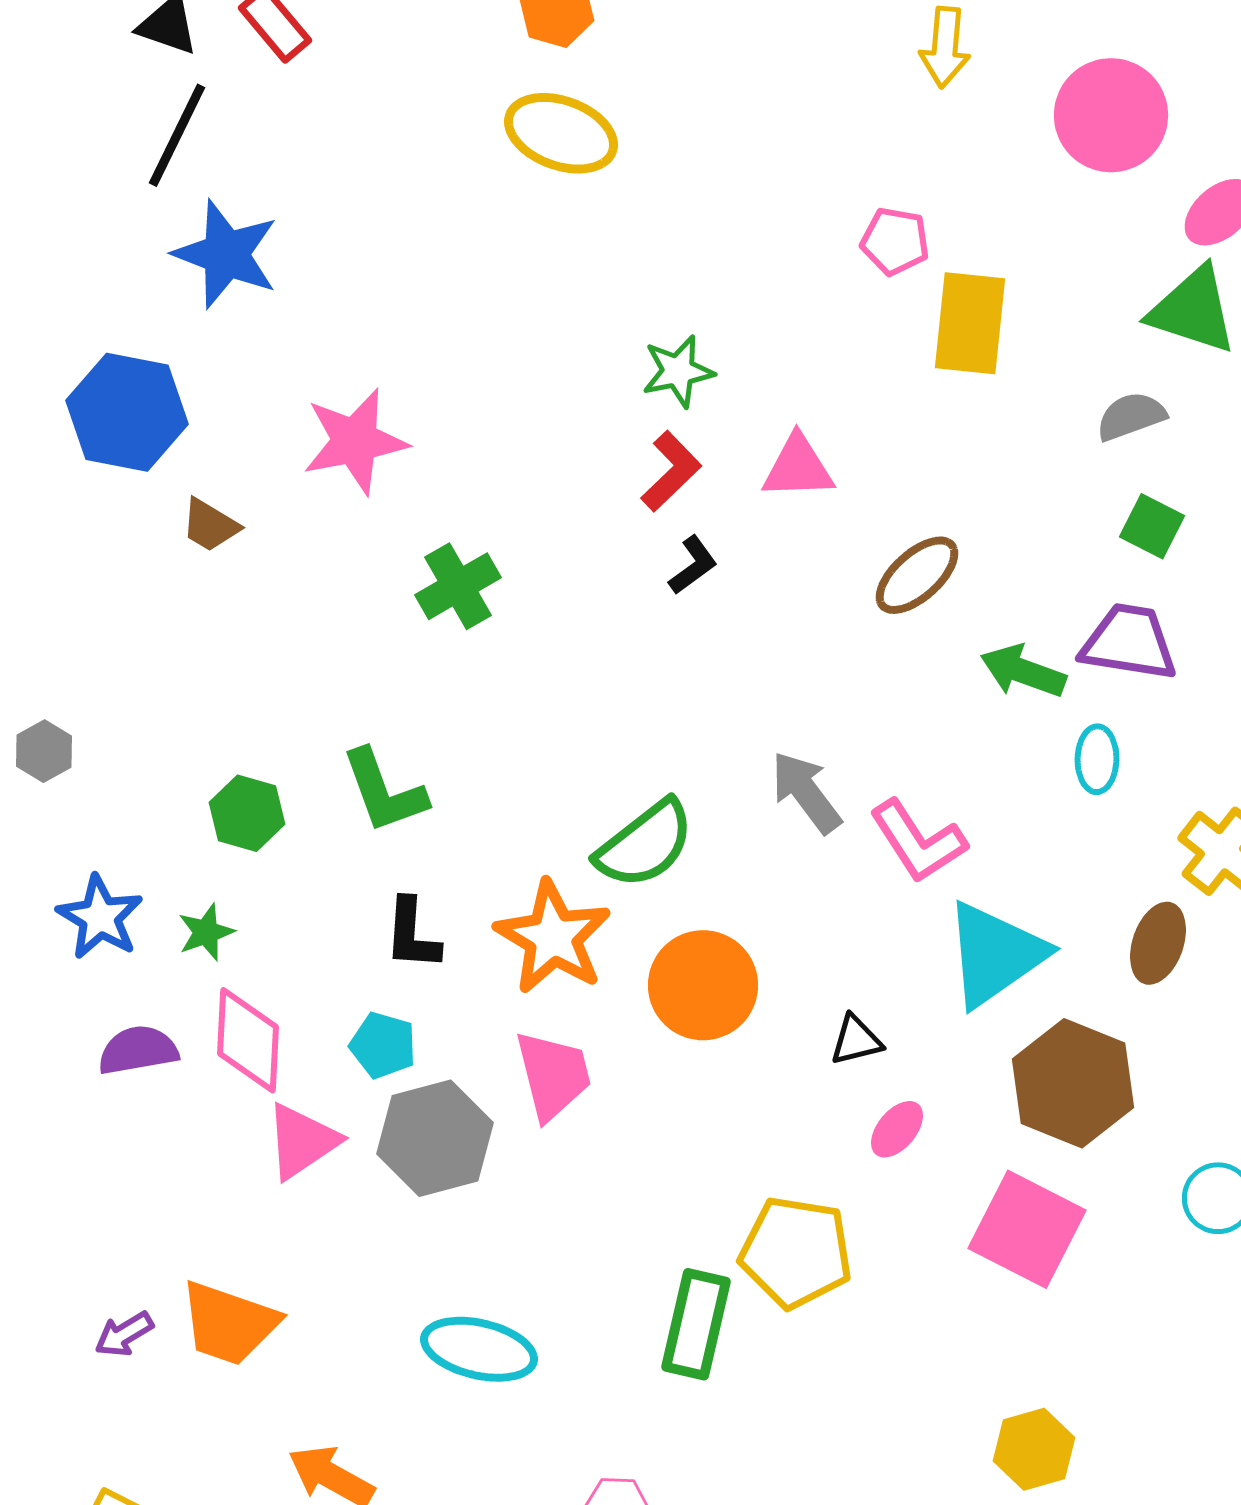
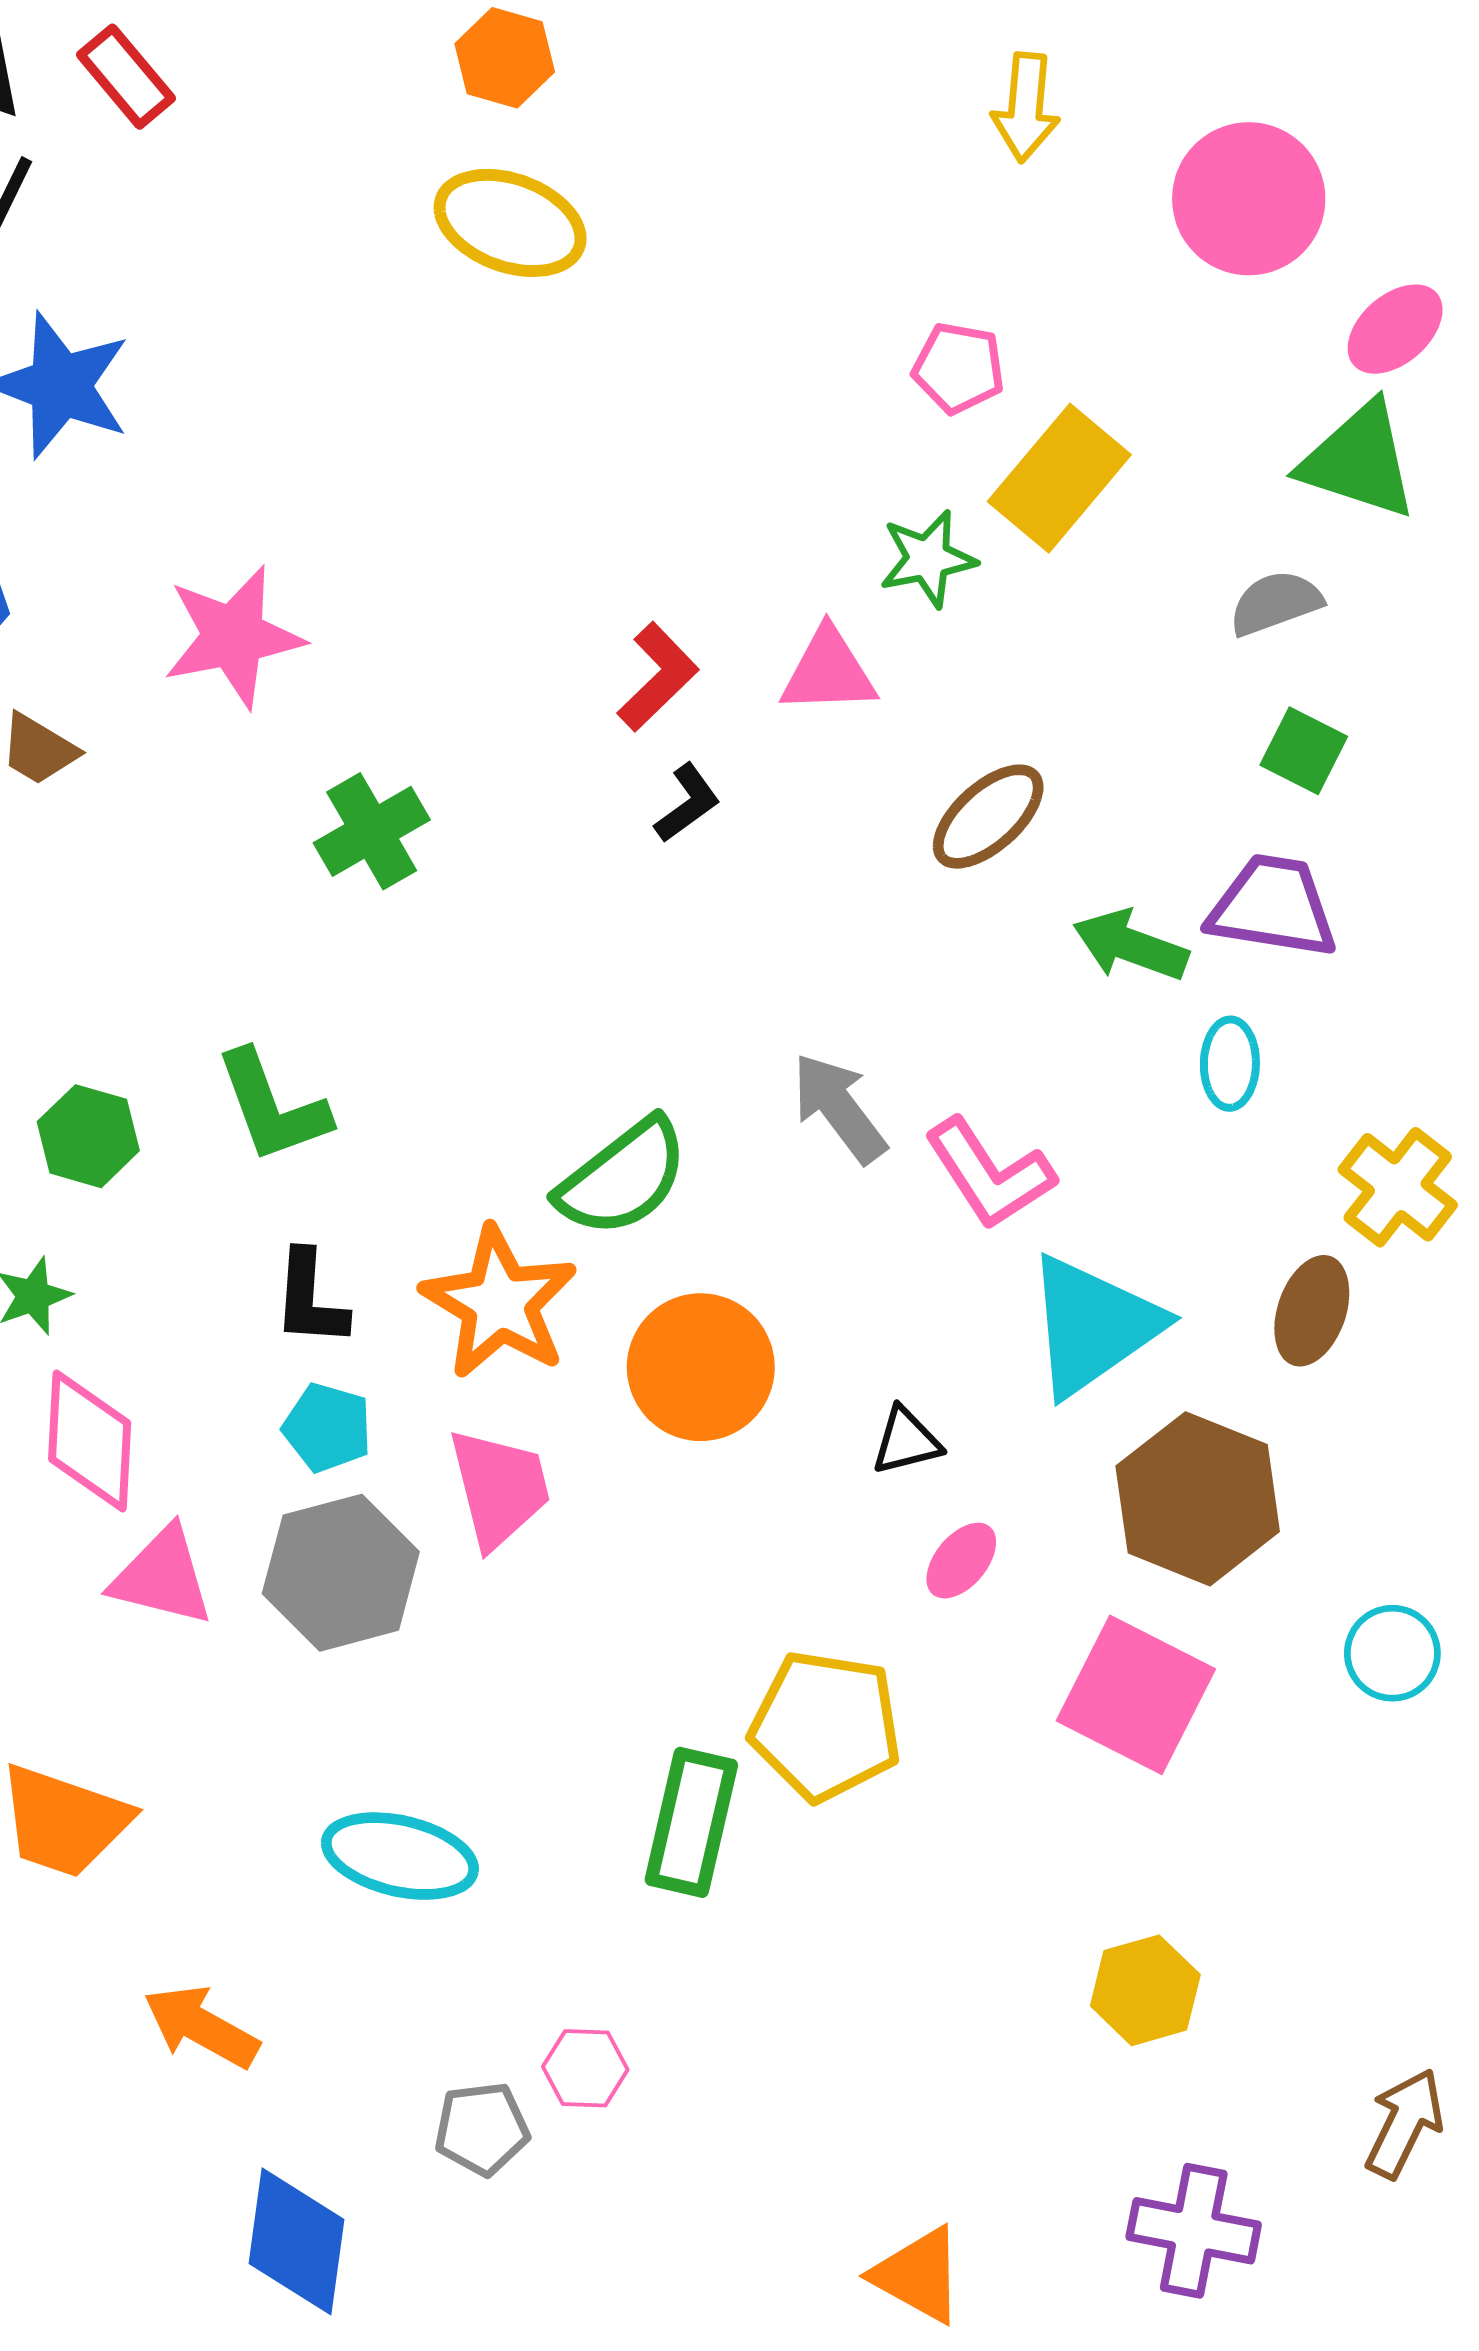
yellow rectangle: (970, 323) -> (1059, 478), turned 34
green star: (678, 371) -> (928, 559), moved
cyan pentagon: (383, 1045) -> (327, 1428), moved
pink triangle: (302, 1141) -> (162, 1577), turned 48

